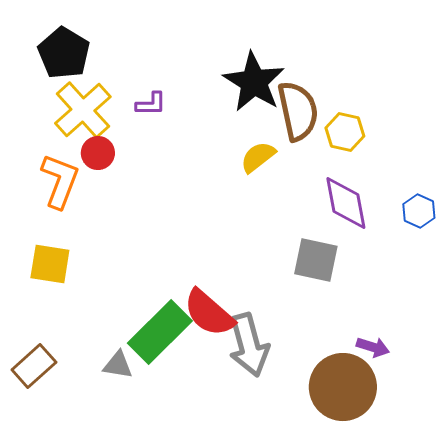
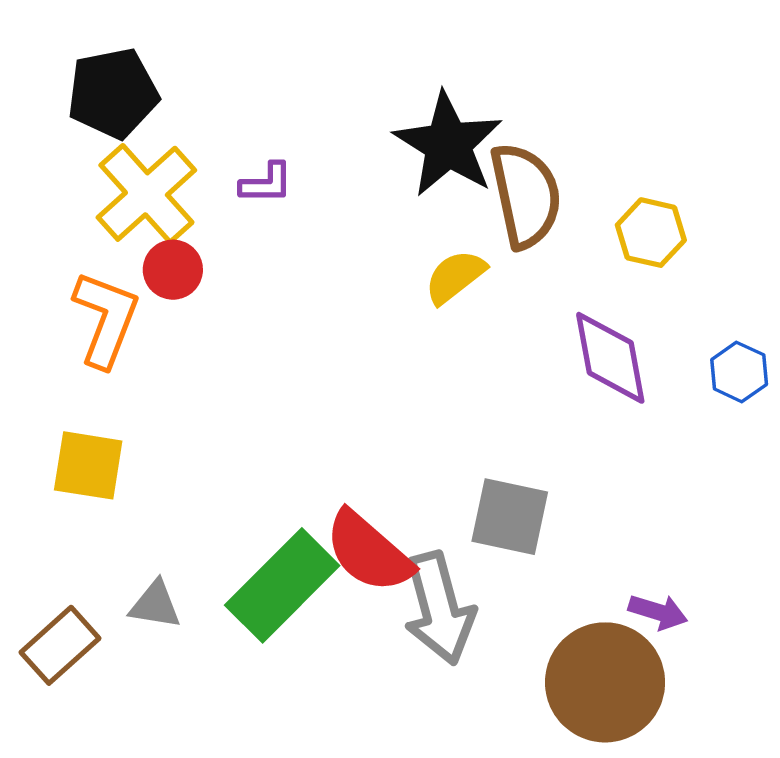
black pentagon: (64, 53) -> (113, 93), turned 30
yellow hexagon: (345, 132) -> (651, 233), moved
gray square: (316, 260) -> (510, 517), moved
gray triangle: (118, 365) -> (155, 605), moved

